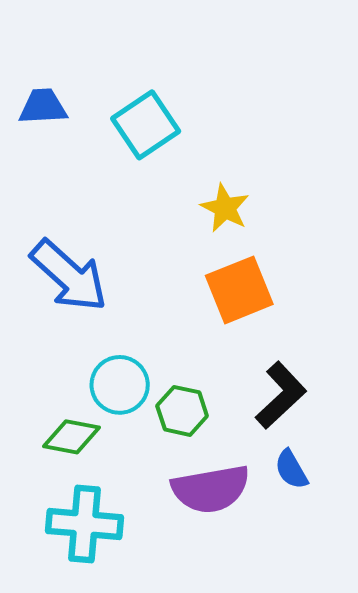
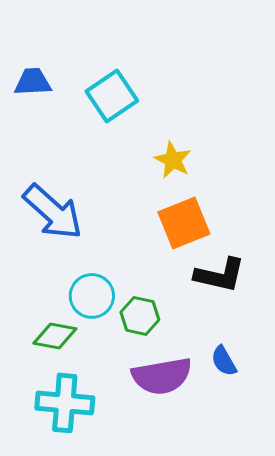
black L-shape: (281, 395) -> (220, 275), moved, turned 56

